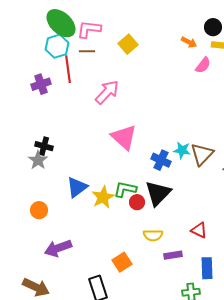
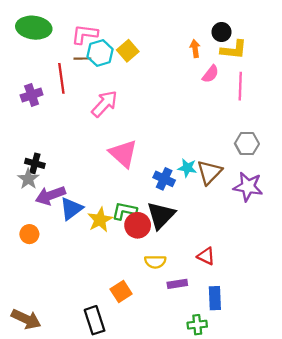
green ellipse: (61, 23) -> (34, 28), moved, turned -36
orange arrow: (189, 42) -> (195, 49), turned -126
cyan hexagon: (57, 46) -> (100, 53), moved
red circle: (137, 202) -> (138, 225), size x1.5
purple arrow: (58, 248) -> (50, 195), moved

